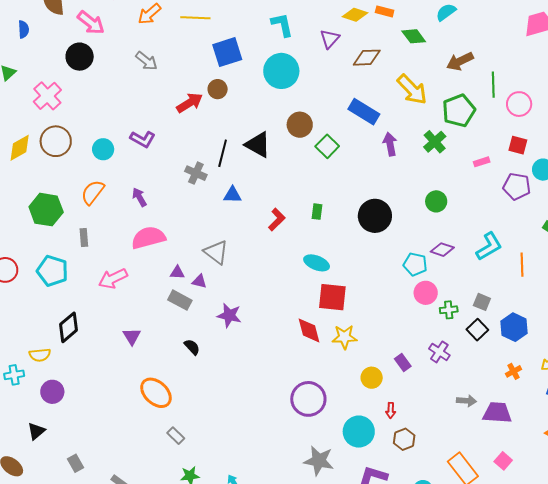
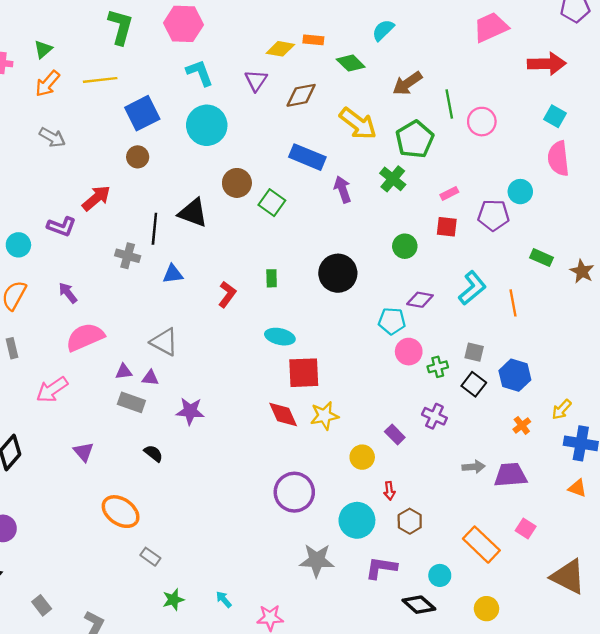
red arrow: (190, 103) -> (96, 198), moved
red square: (518, 145) -> (447, 227), moved

